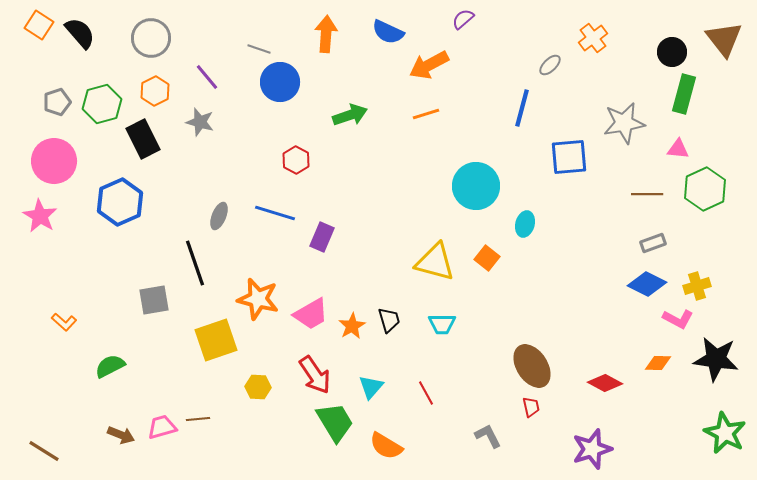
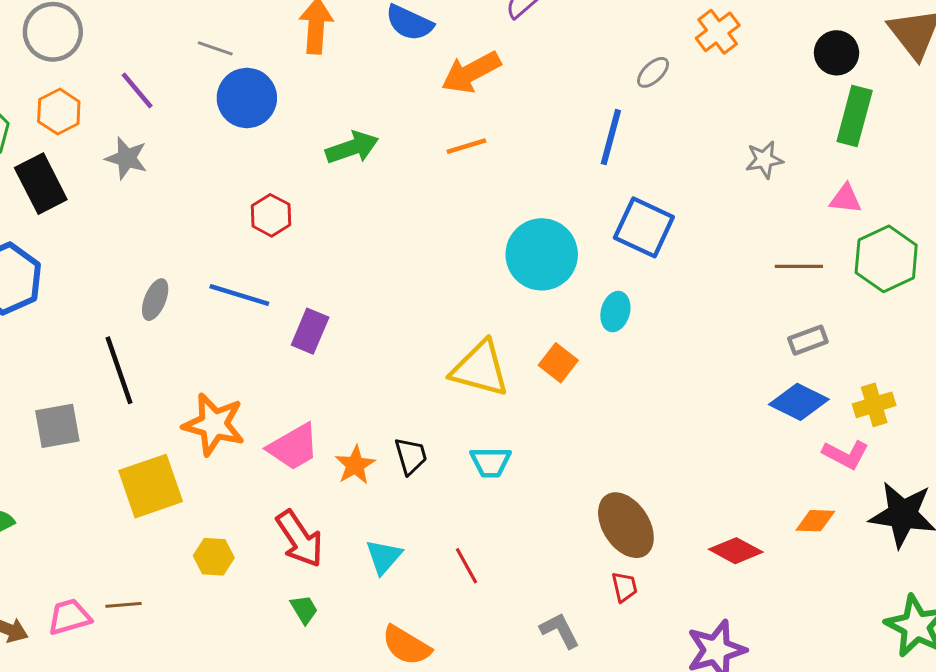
gray star: (624, 123) -> (764, 160), size x0.6
blue square: (569, 157) -> (644, 227), moved, turned 30
green trapezoid: (335, 422) -> (304, 609), moved, size x0.5

